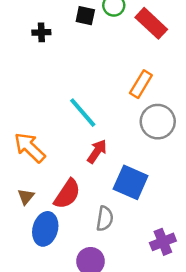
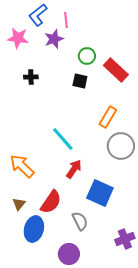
black square: (85, 16) -> (80, 81), moved
gray semicircle: (105, 219) -> (80, 221), turned -36

